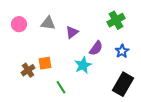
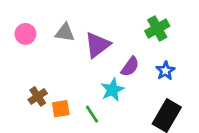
purple triangle: (72, 32) -> (97, 45), size x1.5
orange square: (45, 63) -> (61, 109), moved
green line: (61, 87) -> (92, 114), moved

